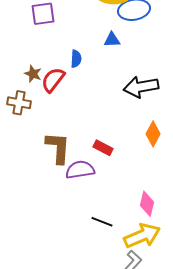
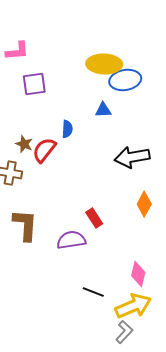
brown L-shape: (58, 148) -> (25, 225), moved
red rectangle: (103, 148) -> (94, 218), turned 30

